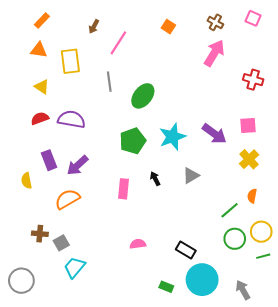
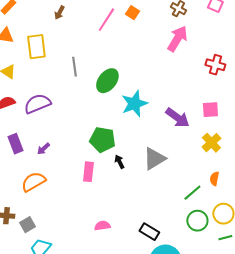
pink line: (118, 43) -> (106, 20), moved
purple semicircle: (71, 119) -> (37, 104), turned -32
cyan star: (172, 137) -> (134, 104), moved
green pentagon: (133, 141) -> (102, 140), moved, turned 30
purple arrow: (78, 165) -> (43, 149), size x0.6
gray triangle: (191, 176) -> (154, 159), size x1.4

